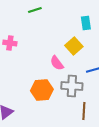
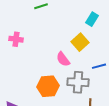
cyan rectangle: (86, 23) -> (92, 19), turned 40

